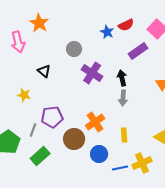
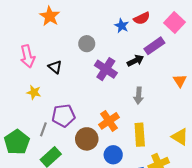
pink arrow: (18, 42) -> (28, 56), moved
black arrow: (122, 78) -> (135, 61), moved, turned 77
yellow rectangle: (124, 135) -> (140, 135), size x1.5

